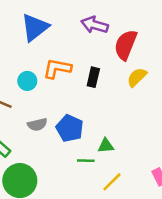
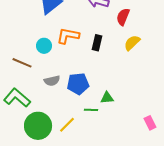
red semicircle: (126, 45) -> (123, 17), size x0.7
blue pentagon: (70, 128) -> (78, 84), turned -30
yellow line: (112, 182) -> (67, 125), moved

